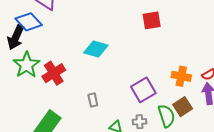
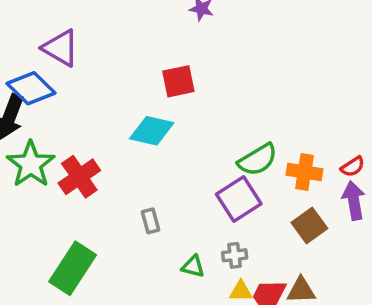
red square: (152, 20) -> (178, 81), moved
green semicircle: (166, 116) -> (258, 160), moved, turned 80

